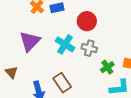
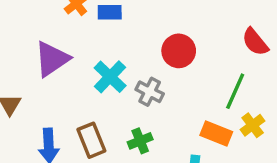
red circle: (87, 21) -> (179, 51), moved
green cross: (107, 67) -> (140, 141), moved

